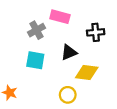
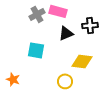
gray cross: (36, 30) -> (37, 14), moved
black triangle: (69, 52) -> (66, 33), moved

